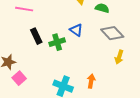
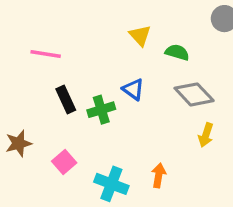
pink square: (19, 78) -> (64, 162), moved

